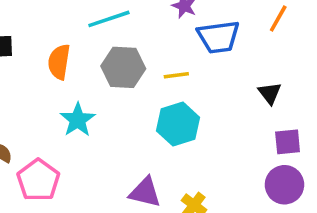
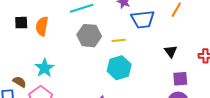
orange semicircle: (59, 62) -> (42, 26), moved
cyan star: (78, 120) -> (45, 68), moved

